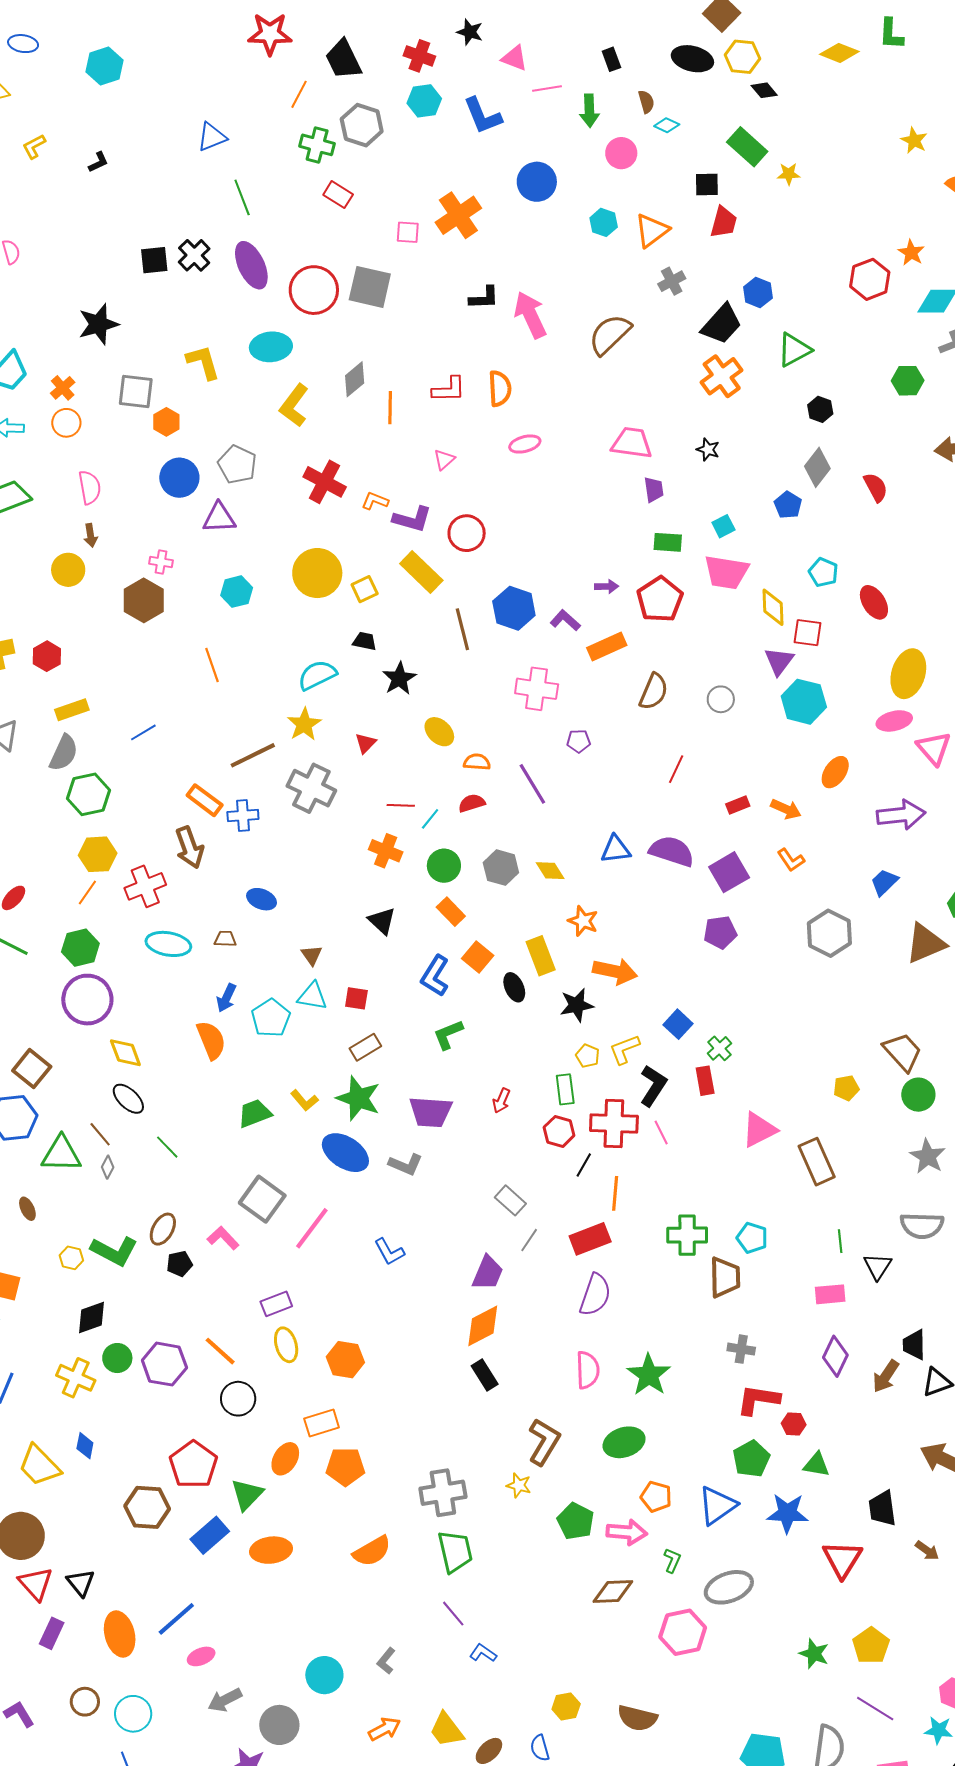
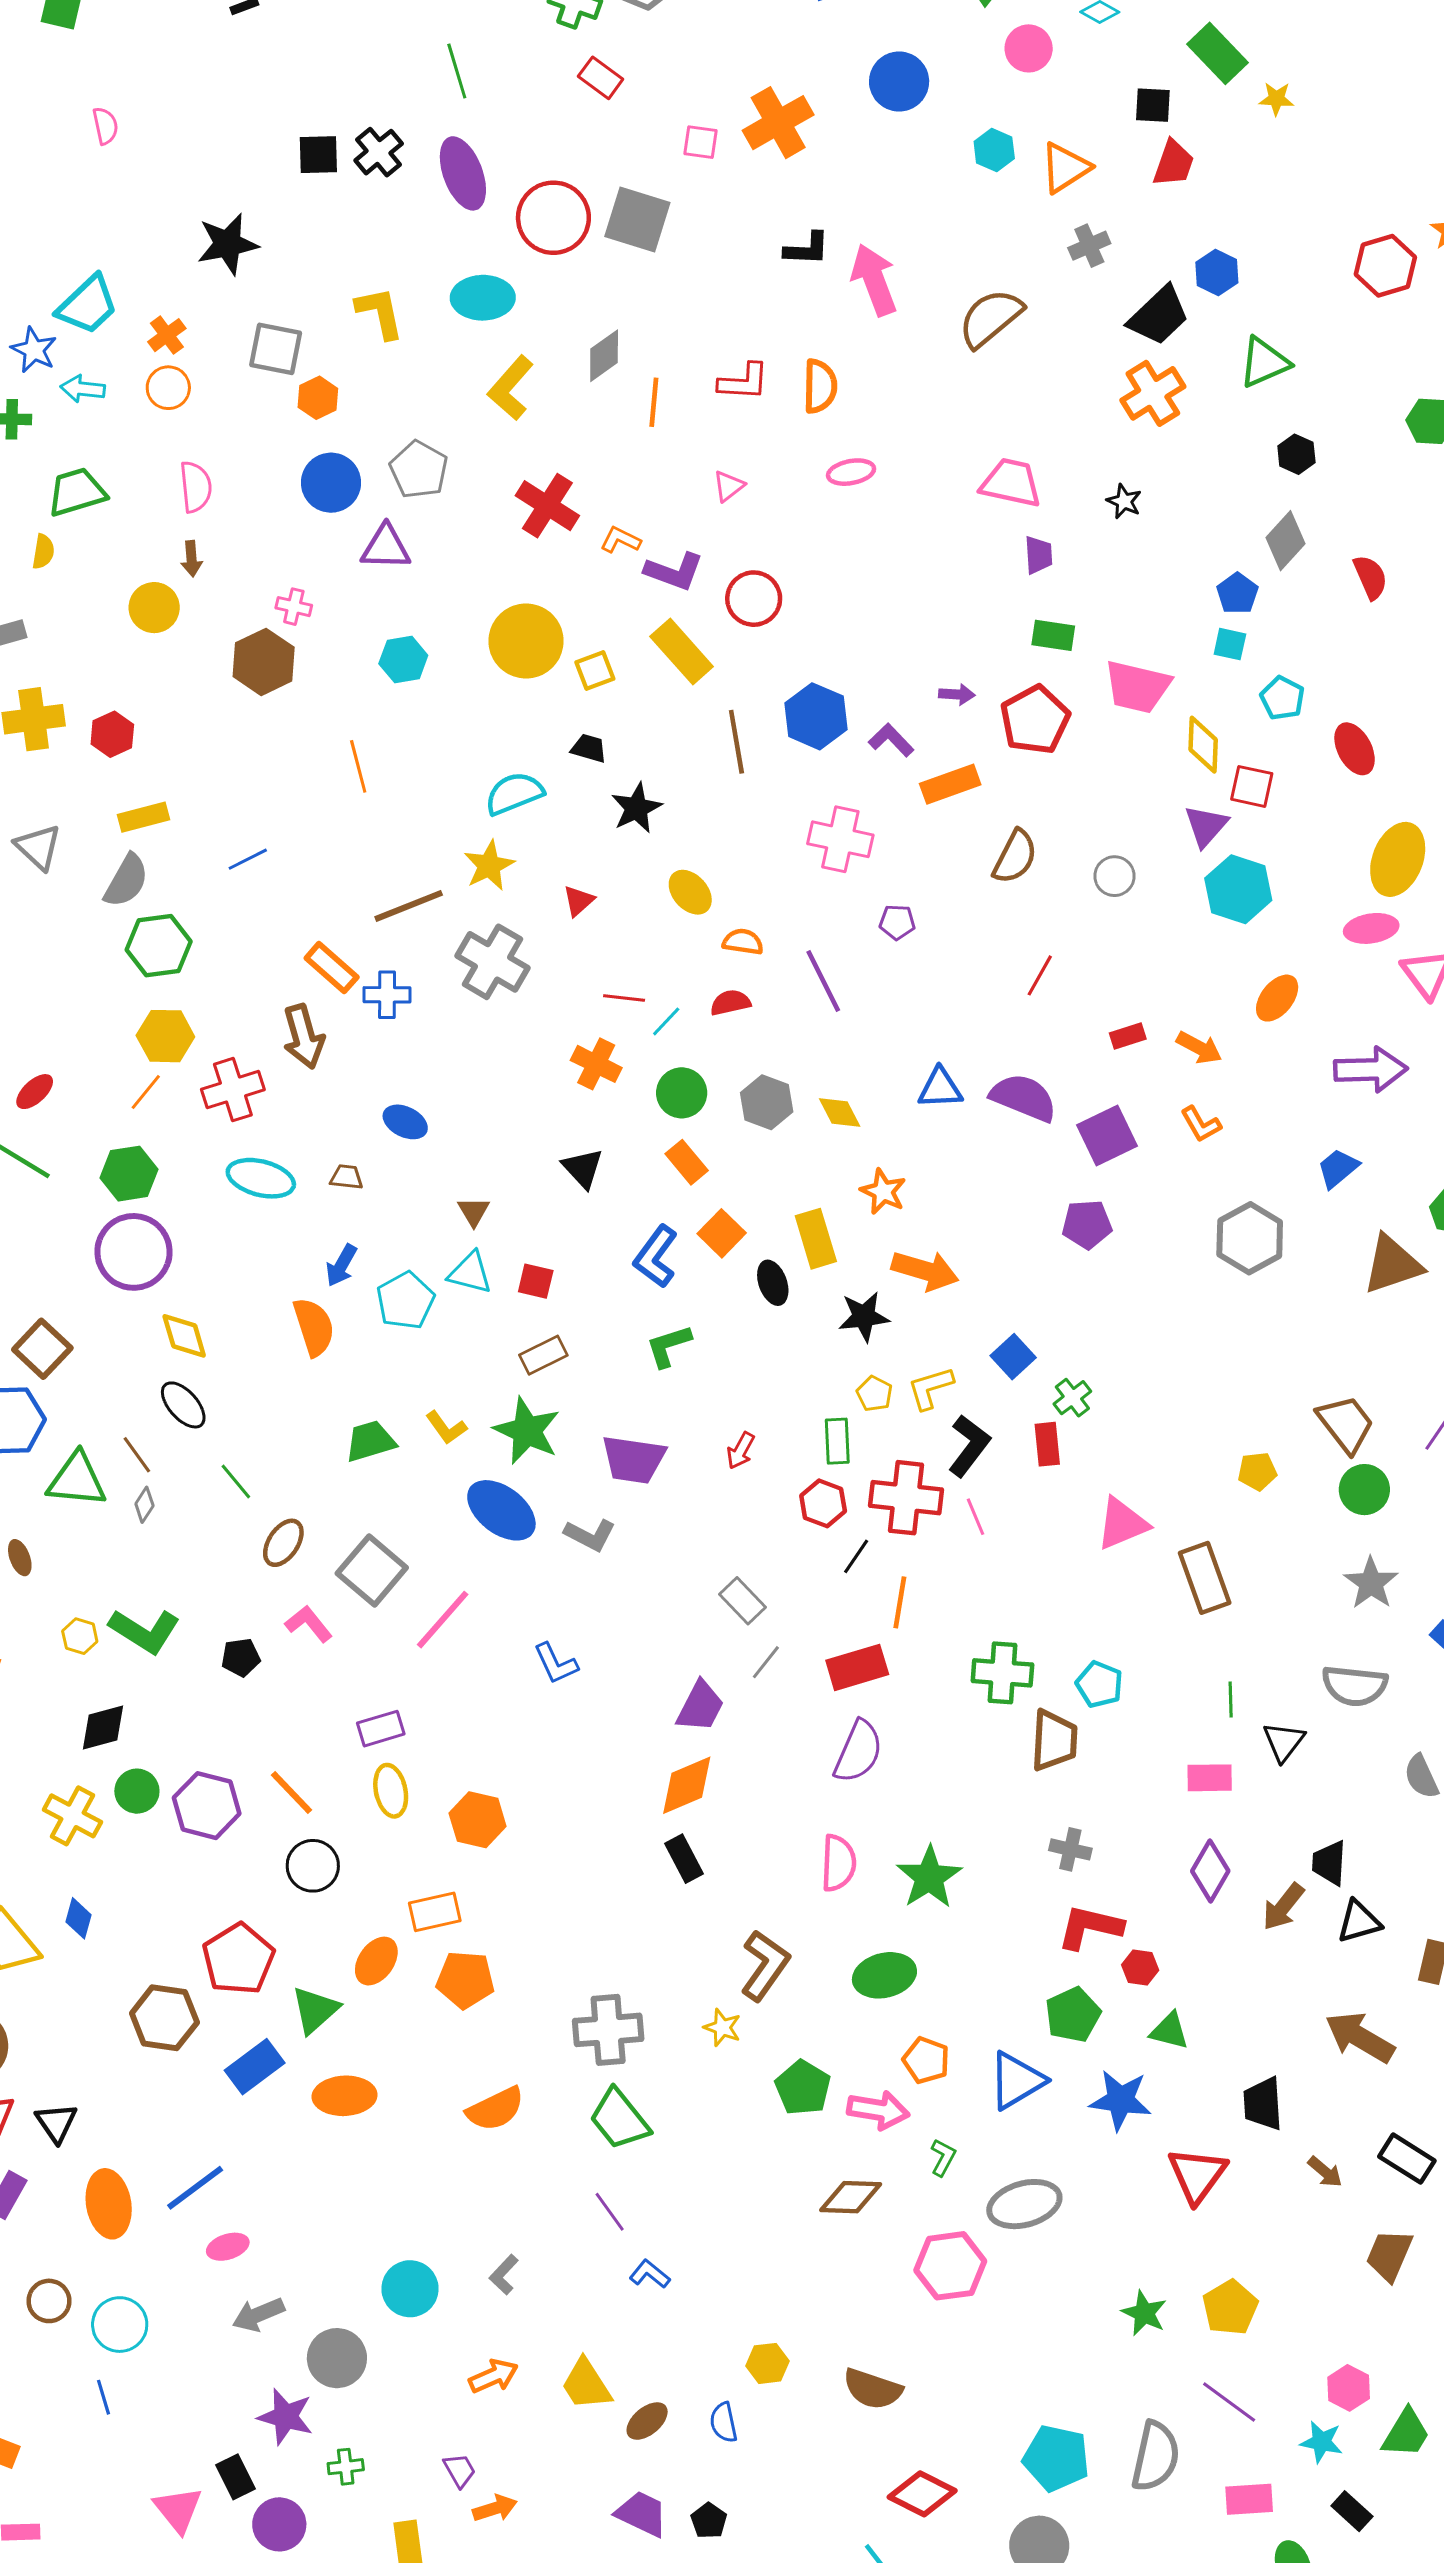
cyan square: (723, 526) -> (1230, 644), moved, turned 35
brown ellipse: (163, 1229) -> (283, 1543), moved
green trapezoid: (455, 1552) -> (619, 2119), turned 150

